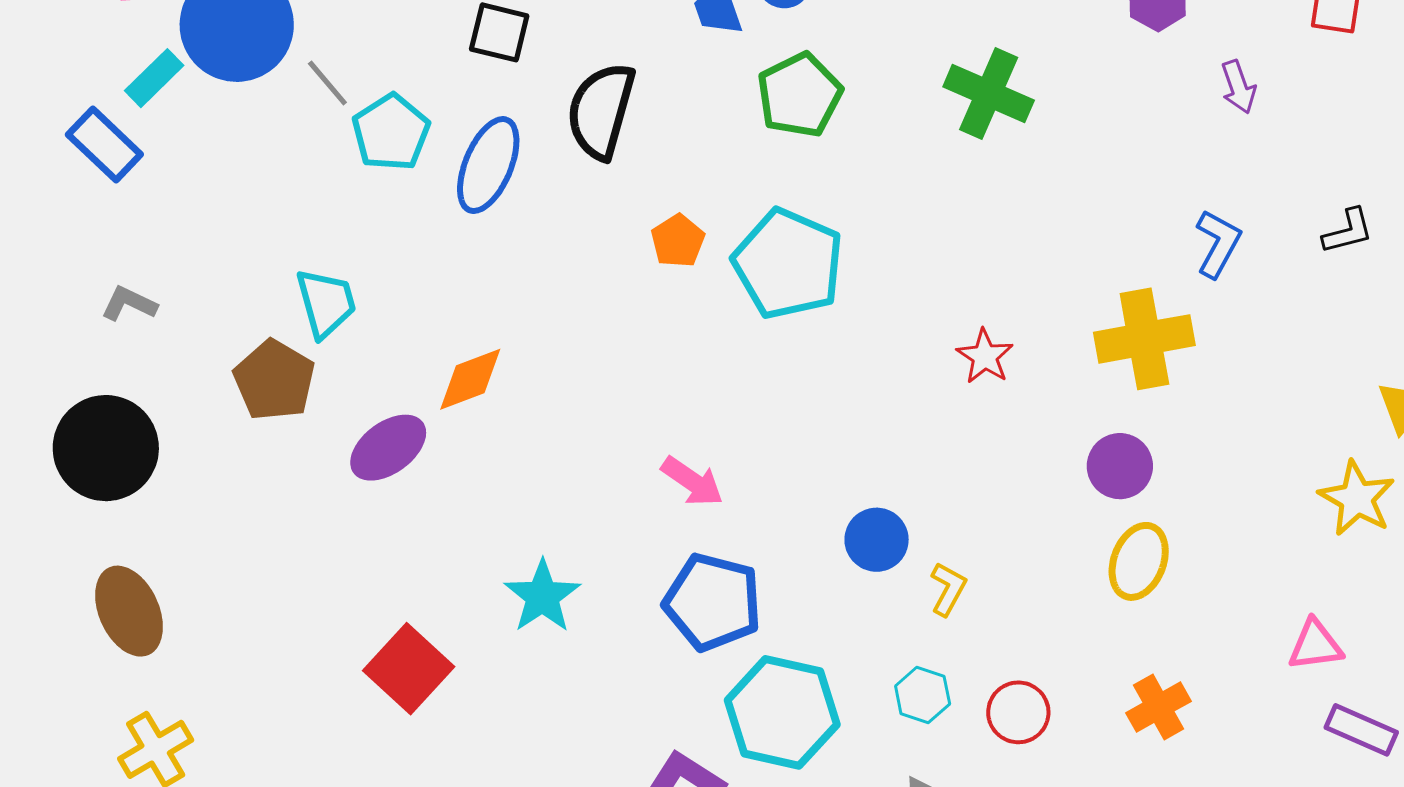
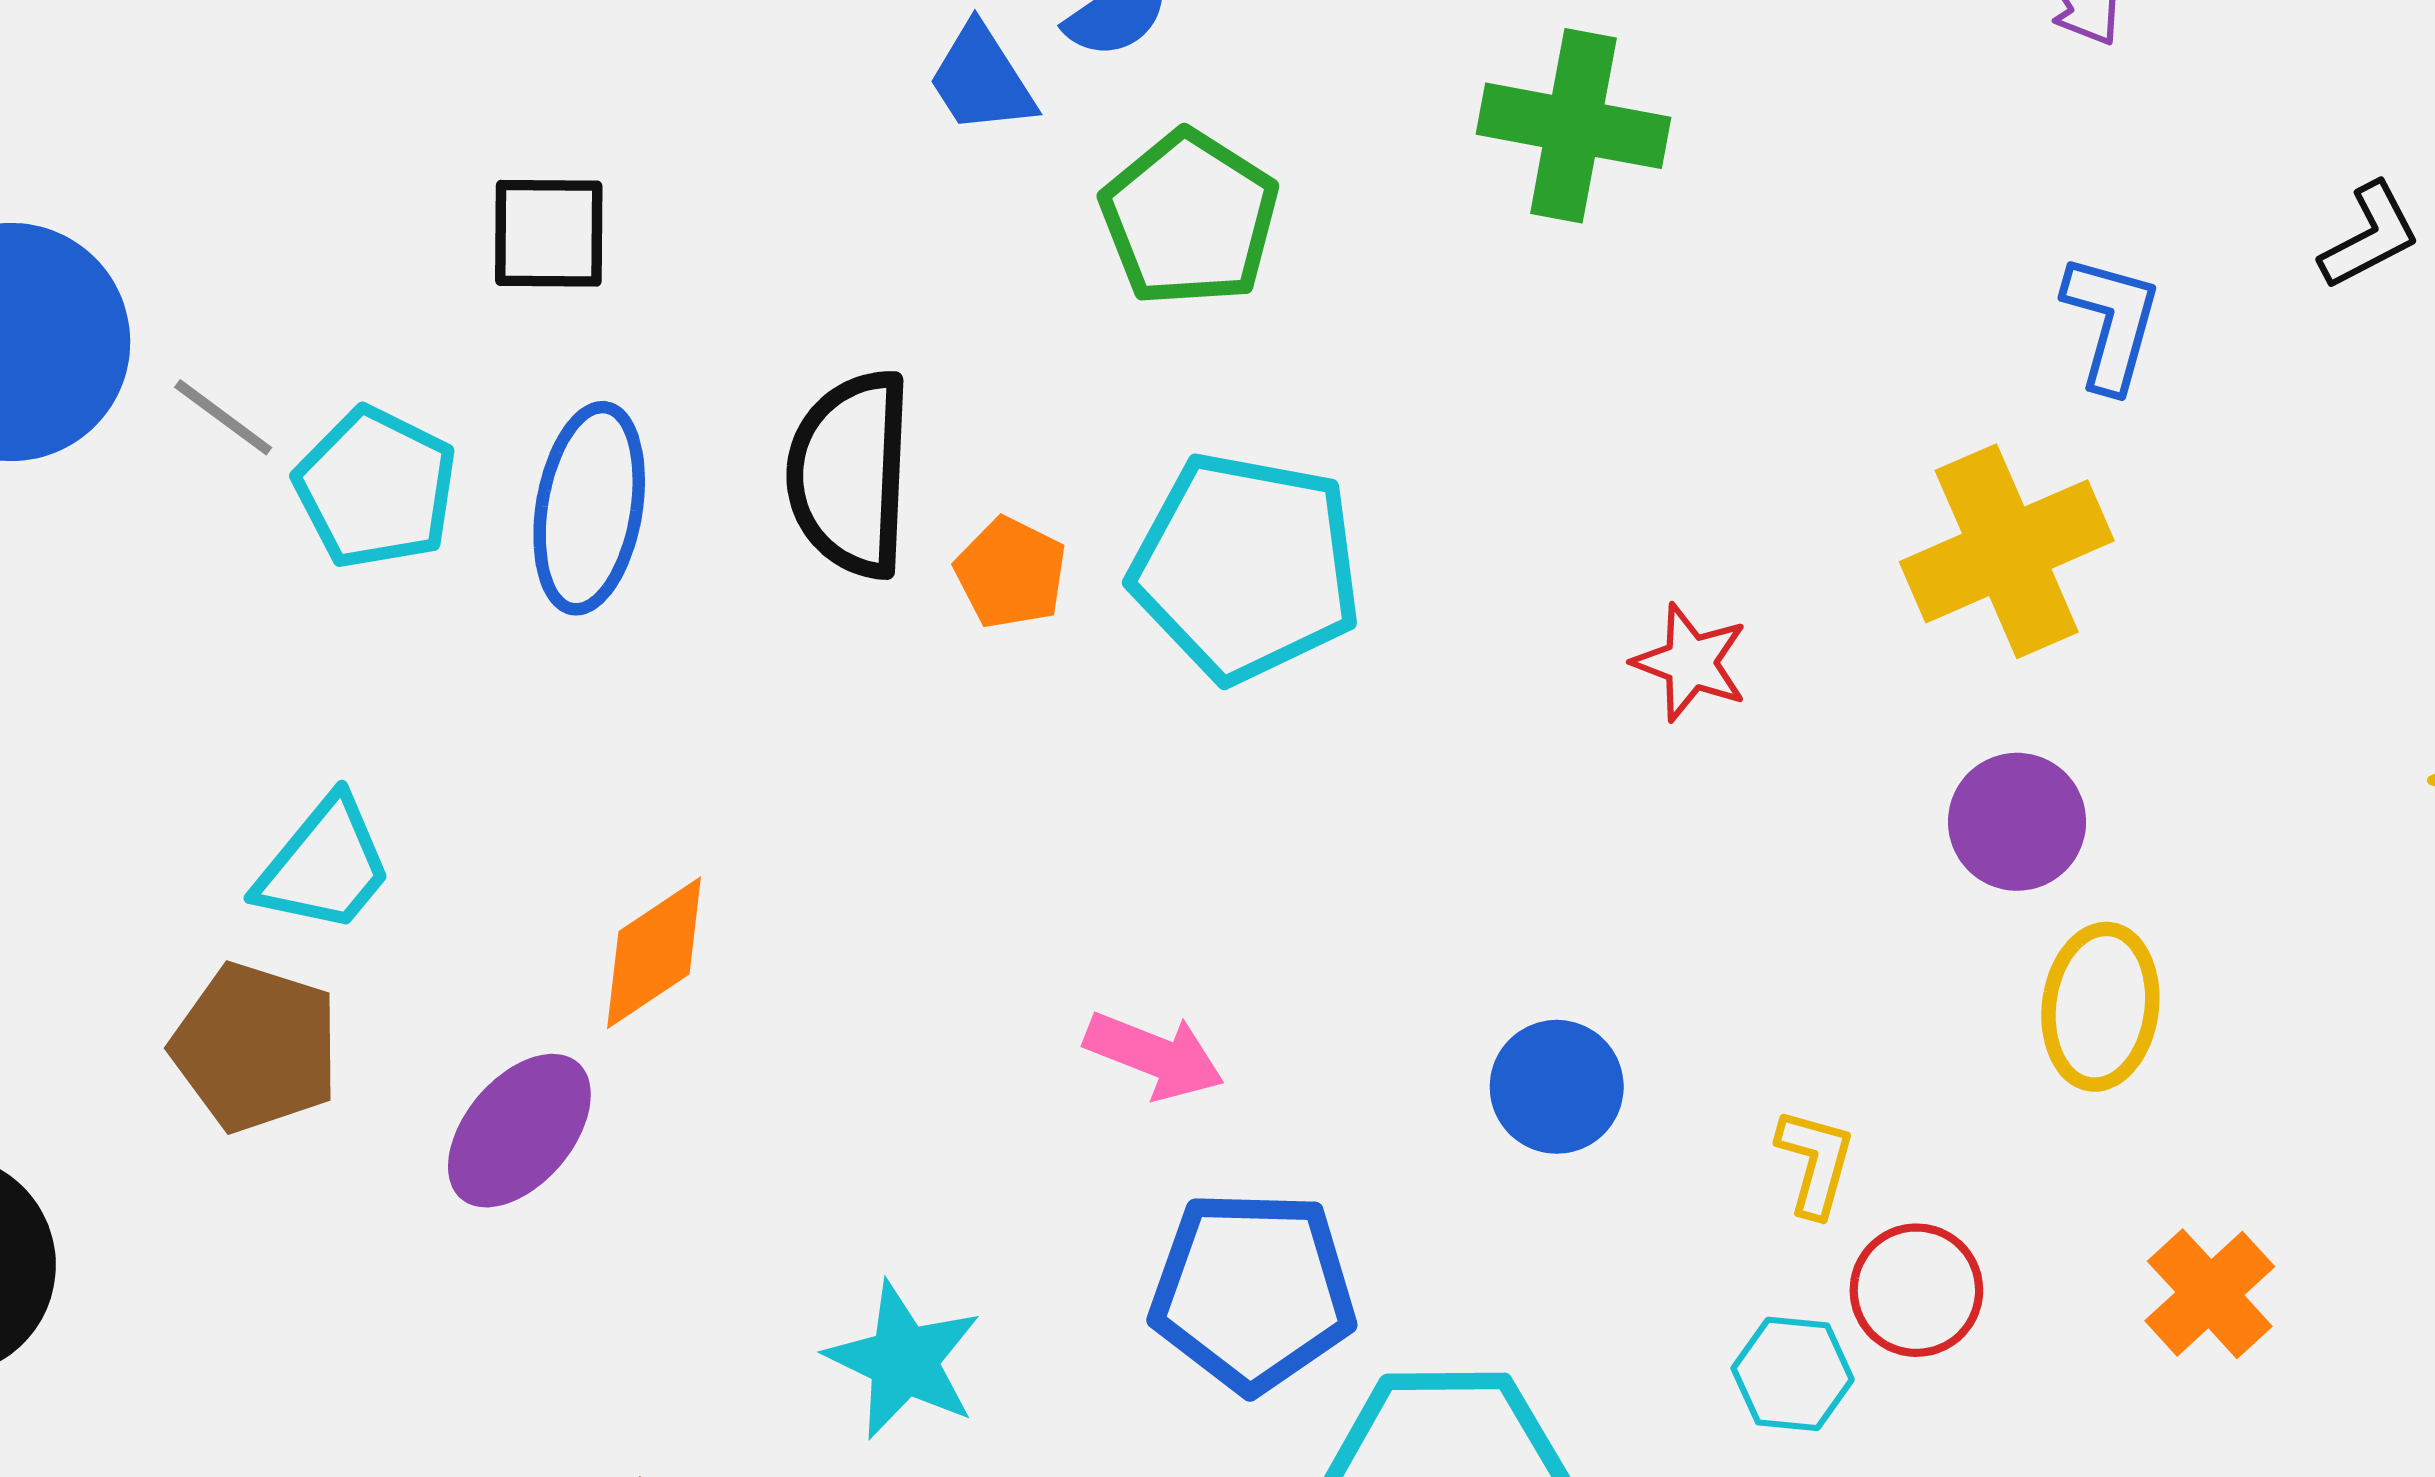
black semicircle: (601, 111) -> (850, 474), moved
cyan trapezoid: (326, 303) -> (324, 866), turned 68
yellow L-shape: (948, 589) -> (1815, 1162), moved
cyan hexagon: (923, 695) -> (1793, 1374), moved
red circle: (1018, 712) -> (1916, 1290), moved

